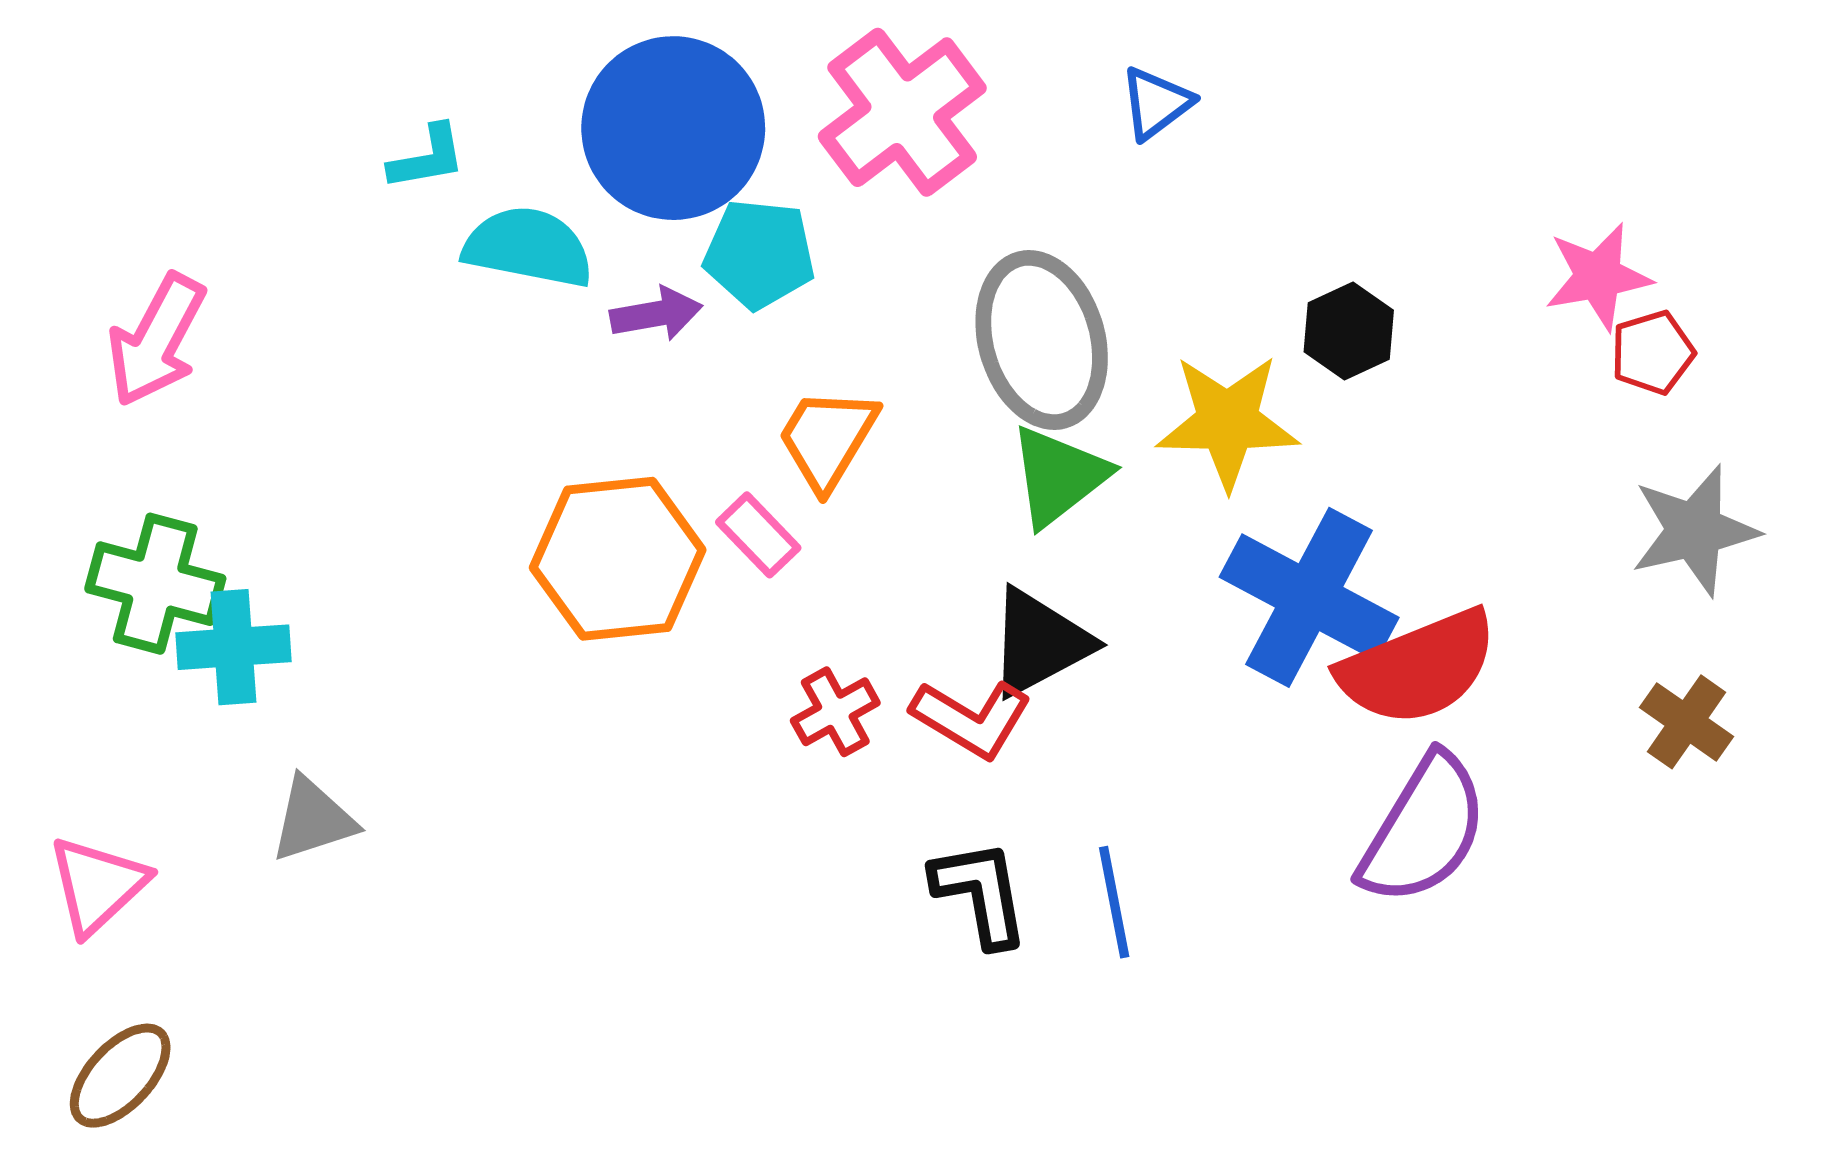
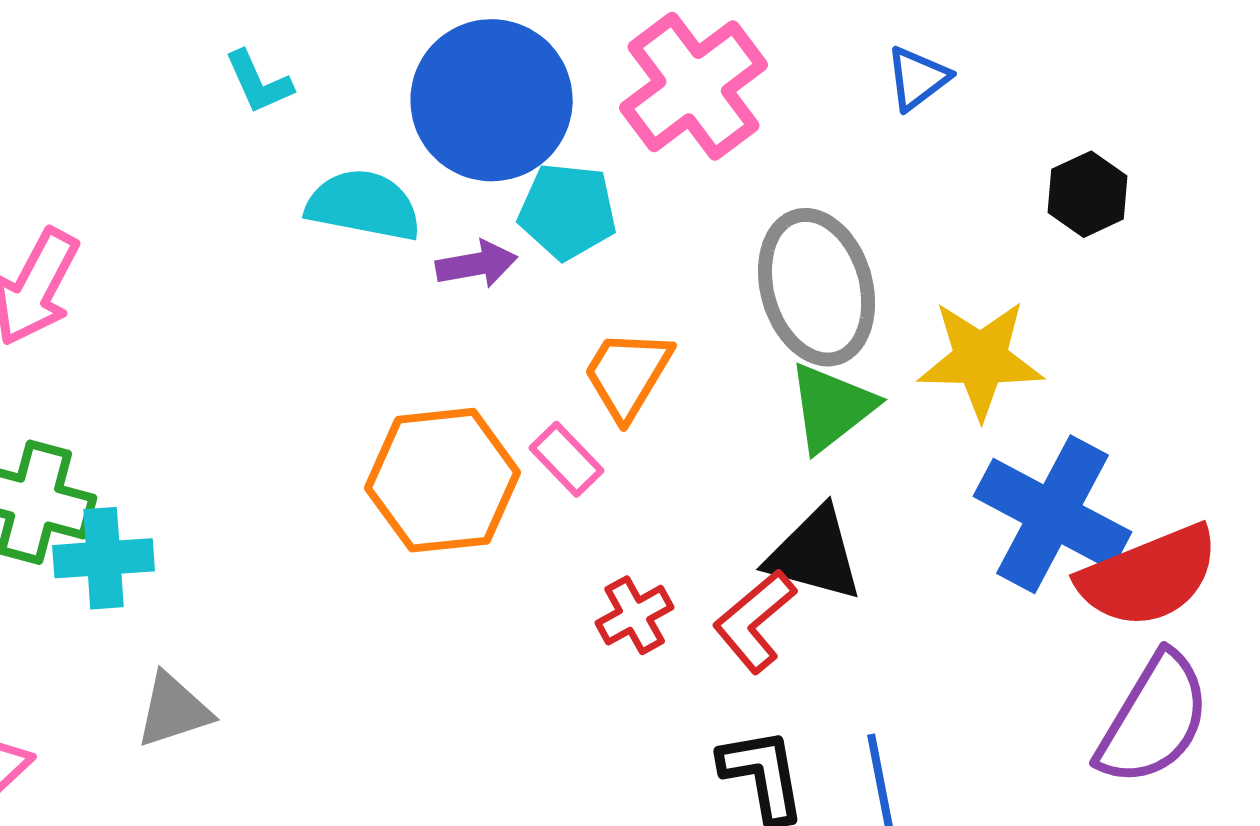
cyan L-shape: (427, 158) -> (259, 82), moved, turned 76
black hexagon: (1349, 331) -> (1088, 194), moved
black triangle: (1039, 643) -> (815, 554), turned 43
red L-shape: (971, 719) -> (755, 621), turned 109

